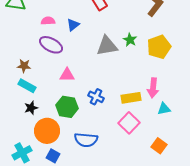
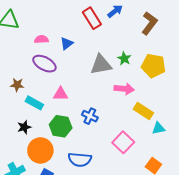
yellow pentagon: (159, 47) -> (153, 66), turned 30
cyan rectangle: (27, 86) -> (34, 103), moved
pink arrow: (153, 88) -> (124, 89), moved, turned -90
yellow rectangle: (131, 98) -> (143, 111), moved, turned 42

